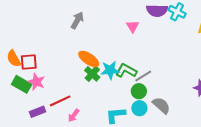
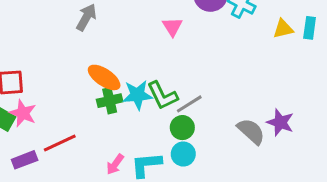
green L-shape: (126, 71) -> (162, 96), turned -145
green cross: (92, 74) -> (110, 101), turned 35
gray semicircle: (161, 105) -> (251, 131), moved
pink arrow: (74, 115) -> (115, 164), moved

